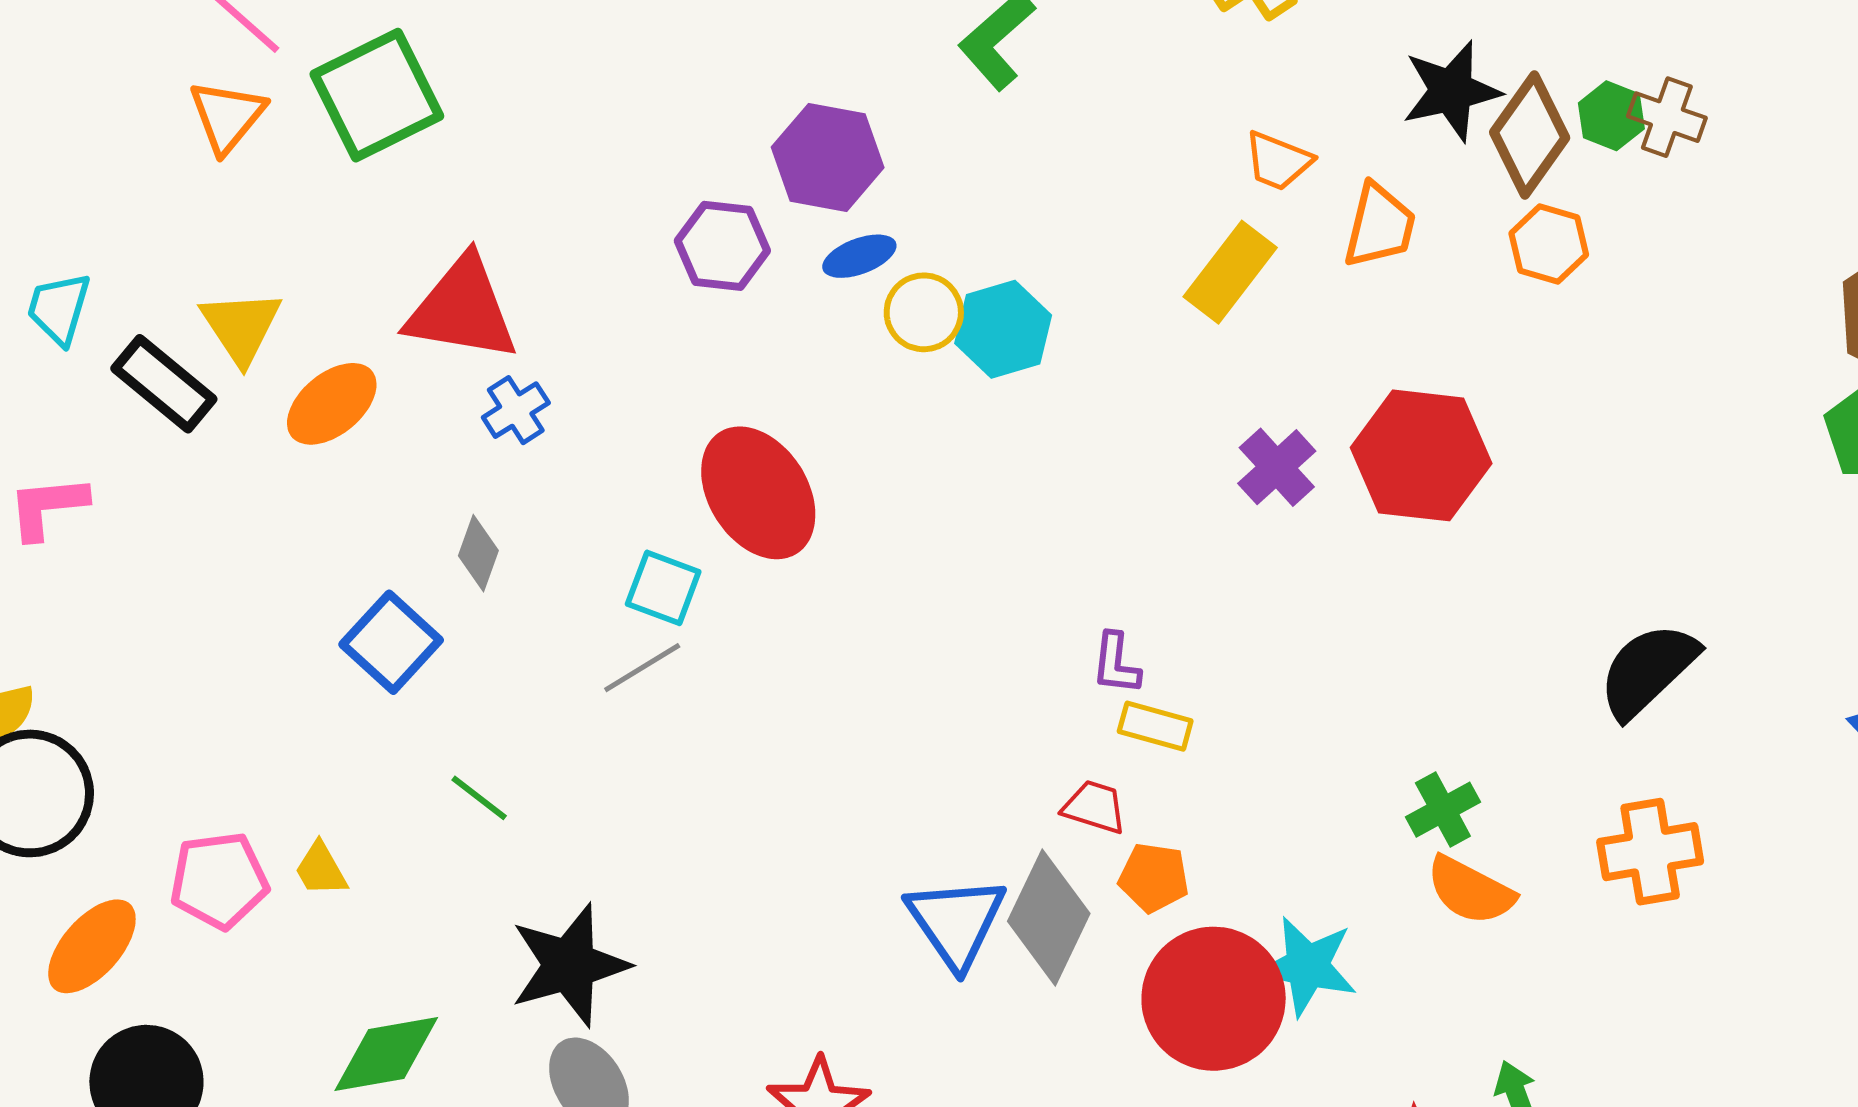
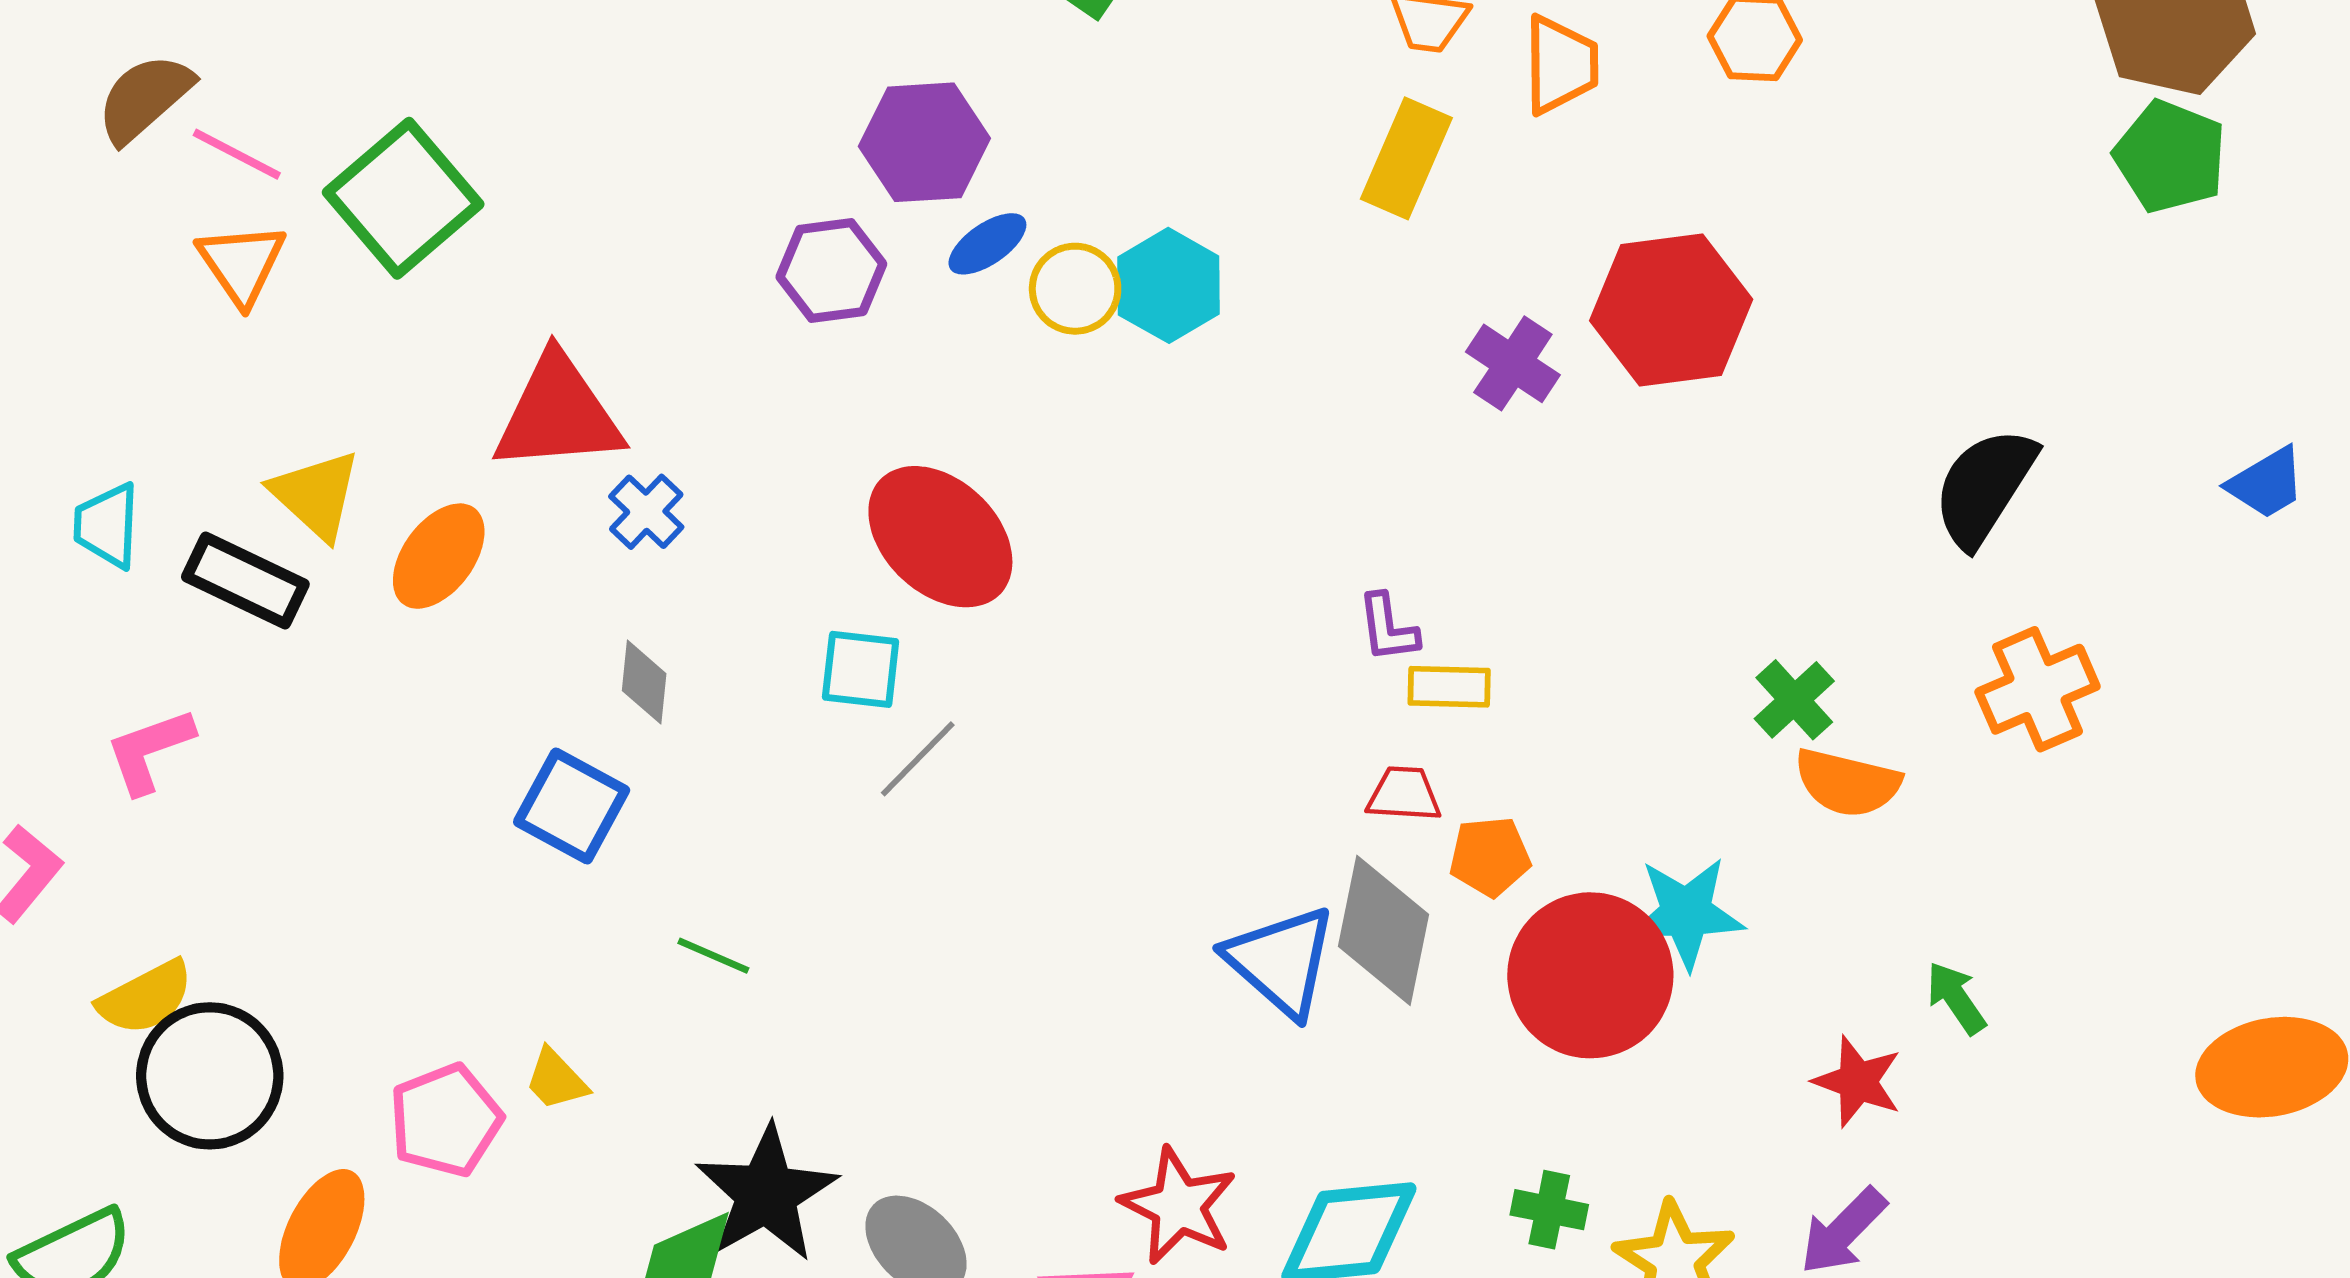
gray line: (642, 668) -> (918, 759), moved
black star: (569, 965) -> (766, 1194), moved

